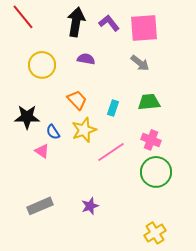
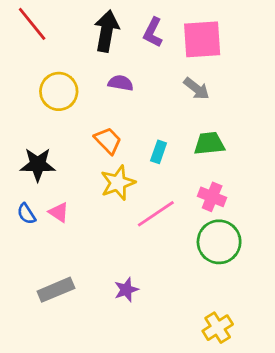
purple L-shape: (109, 23) -> (153, 32), turned -115
blue semicircle: (53, 132) -> (26, 214), moved

